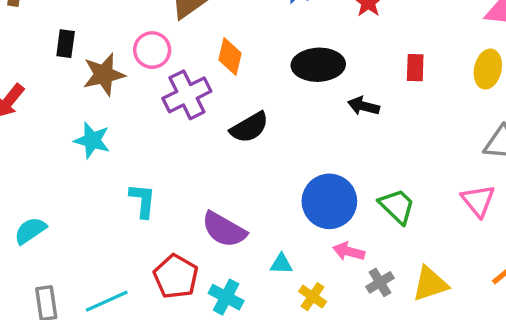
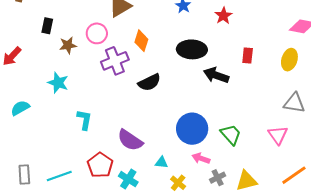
brown star: (104, 75) -> (68, 45), size x0.7
black arrow: (363, 106) -> (216, 75), size x1.4
cyan semicircle: (30, 231) -> (20, 108), moved

